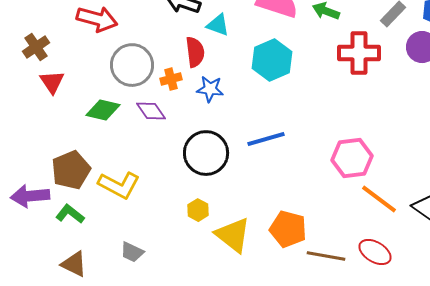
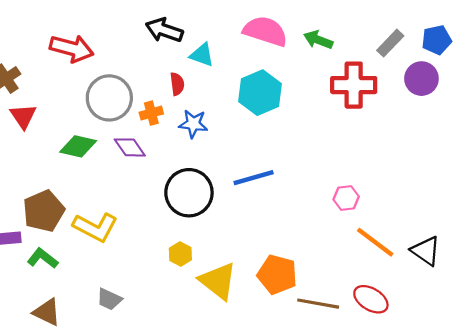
red semicircle: (195, 52) -> (177, 84), size x0.7
pink hexagon: (352, 158) -> (346, 198), size x0.6

